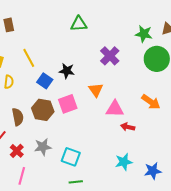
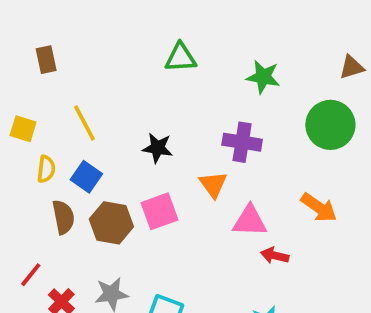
green star: (144, 34) -> (263, 77), moved
purple cross: (110, 56) -> (242, 142), moved, turned -36
blue square: (45, 81) -> (86, 177), moved
brown semicircle: (18, 117) -> (63, 217), moved

